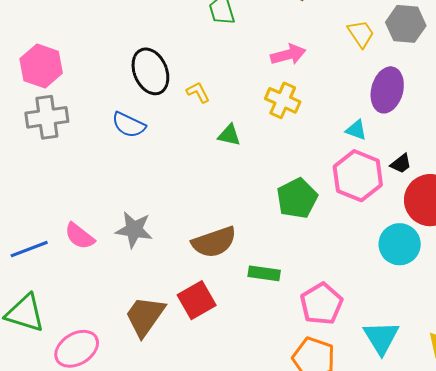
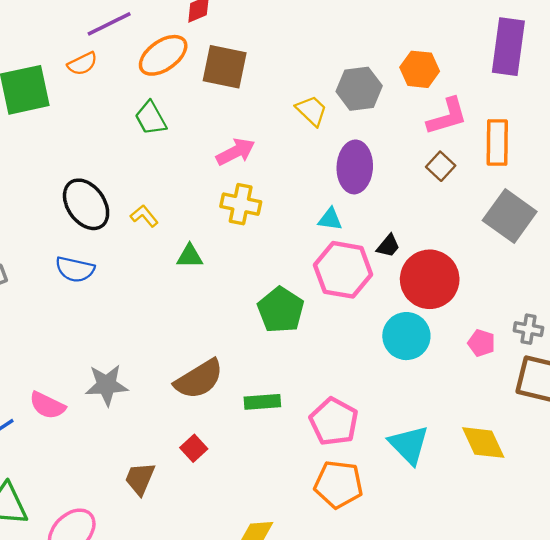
red square: (197, 300) -> (194, 448), size x0.6
brown trapezoid: (145, 316) -> (140, 479), size x0.7

